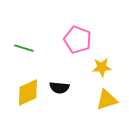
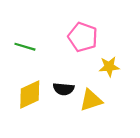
yellow triangle: (107, 100) -> (91, 100), moved

